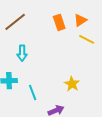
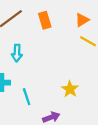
orange rectangle: (59, 22) -> (45, 20), moved

